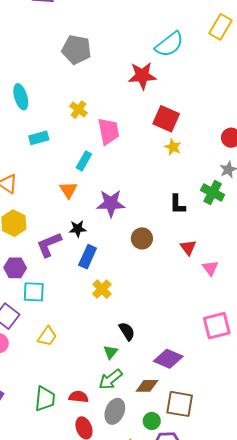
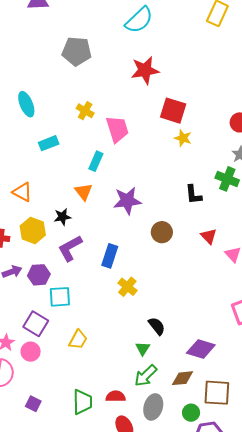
cyan semicircle: (169, 44) -> (139, 20), moved
black star: (78, 229) -> (62, 217), moved

